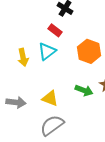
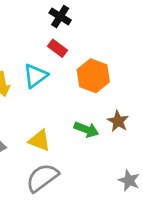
red rectangle: (55, 30) -> (57, 48), moved

